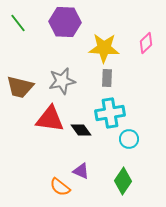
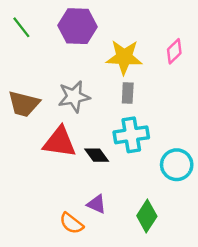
cyan circle: (129, 139) -> (177, 165), moved, size x1.4

